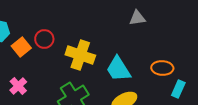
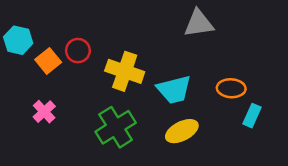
gray triangle: (137, 18) -> (199, 23), size x1.4
cyan trapezoid: (118, 69) -> (174, 90), turned -72

